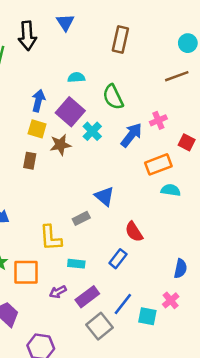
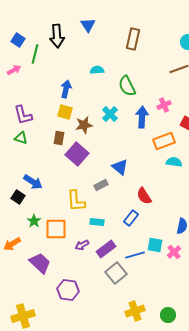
purple square: (70, 112) -> (77, 154), moved
blue arrow: (131, 135) -> (142, 117), turned -35
blue line: (123, 304) -> (135, 255), turned 36
cyan square: (147, 316) -> (155, 245), moved

